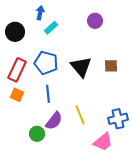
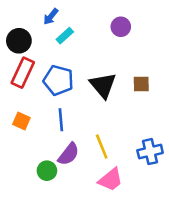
blue arrow: (40, 13) -> (51, 17), turned -152
red rectangle: (17, 70) -> (23, 73), moved
pink trapezoid: (103, 142) -> (111, 180), moved

